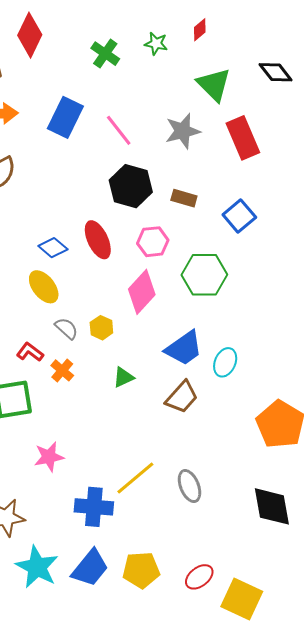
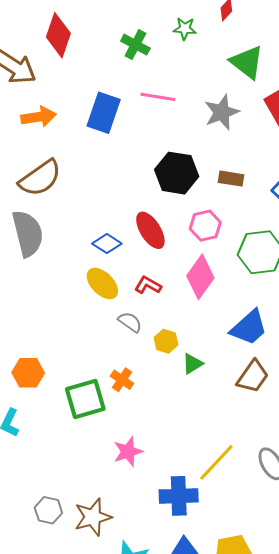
pink line: (119, 130) -> (158, 97), moved, turned -36
yellow hexagon: (101, 328) -> (166, 341), moved
red L-shape: (30, 352) -> (148, 285), moved
orange cross: (62, 370) -> (122, 380), moved

